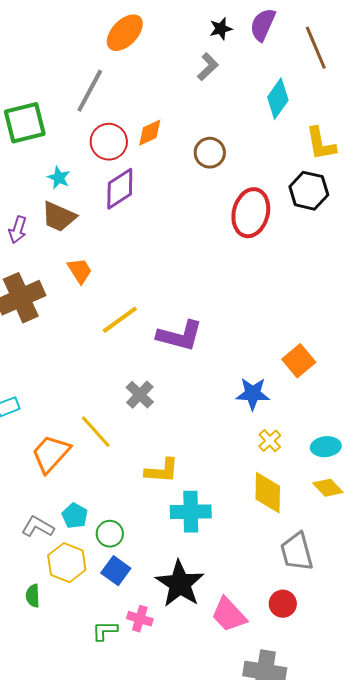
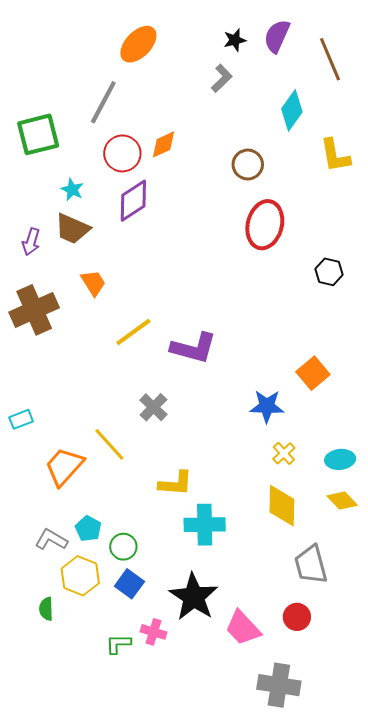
brown circle: (210, 153) -> (248, 165), moved
black hexagon: (309, 191) -> (329, 272), moved, size x0.7

